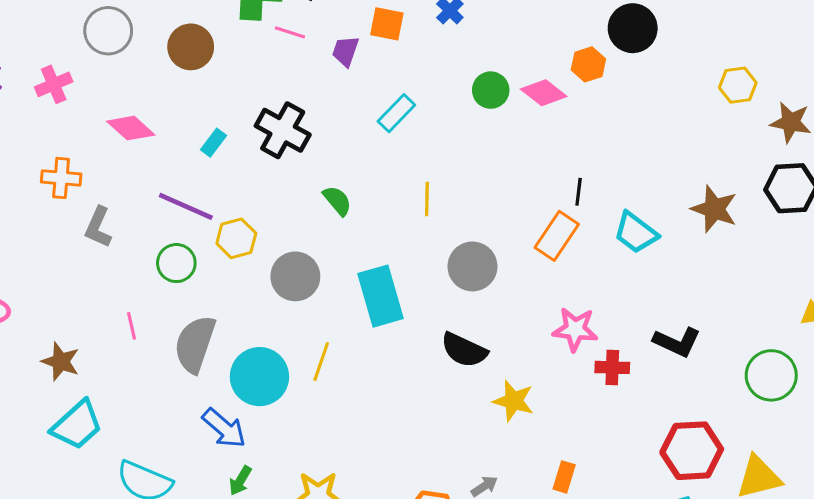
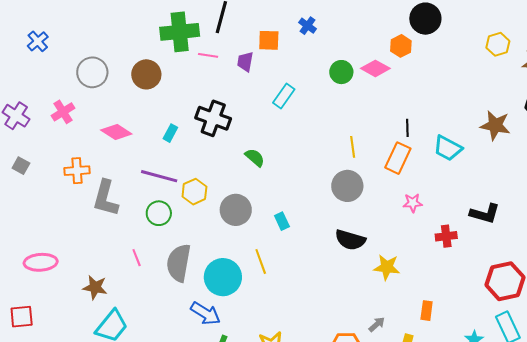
yellow line: (427, 199) -> (353, 147), moved
gray L-shape: (98, 227) -> (106, 198), size x1.4
cyan rectangle: (380, 296) -> (282, 221), moved, size x0.5
pink star: (575, 329) -> (413, 203), moved, size x0.7
yellow line: (321, 362) -> (261, 261), turned -30

